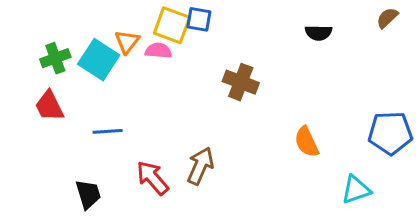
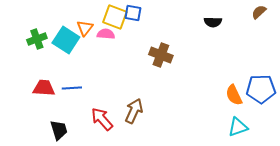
red trapezoid: (49, 106) -> (44, 88), moved, turned 120
orange semicircle: (307, 142) -> (234, 95), moved

